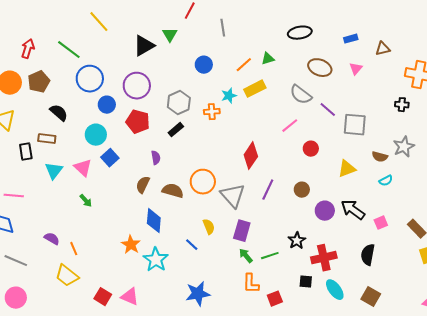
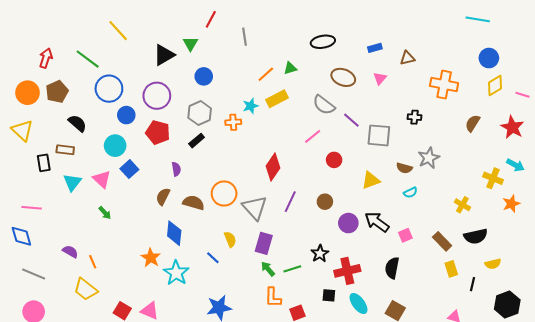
blue circle: (204, 65) -> (204, 76), moved
black cross: (402, 105) -> (415, 117), moved

